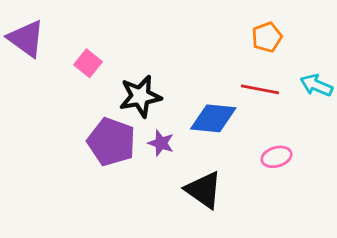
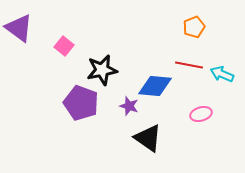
cyan arrow: (316, 85) -> (222, 74), moved
purple star: (161, 143) -> (129, 106), moved

